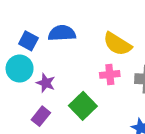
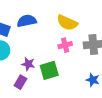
purple star: (46, 83) -> (28, 64), moved
green square: (83, 106) -> (49, 70), turned 36

